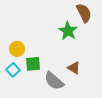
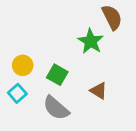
green square: (33, 64) -> (57, 75), moved, turned 35
gray semicircle: (54, 81) -> (56, 108), moved

